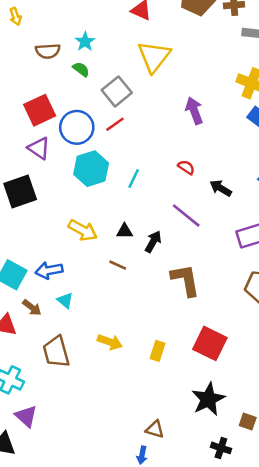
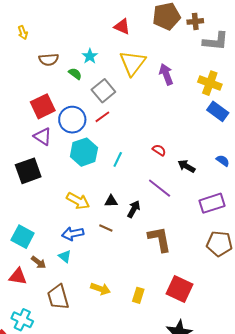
cyan star: (85, 42) -> (90, 56), moved
purple arrow: (194, 111) -> (166, 74), moved
blue arrow: (49, 270) -> (73, 234), moved

